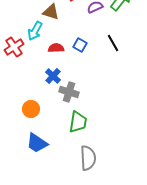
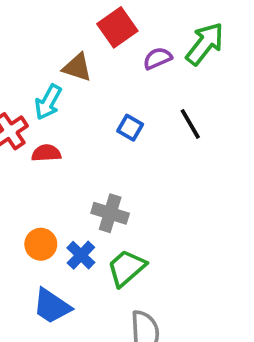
red semicircle: (56, 48) -> (46, 153), moved
blue cross: (53, 76) -> (81, 255), moved
green trapezoid: (78, 122) -> (126, 268), turned -140

